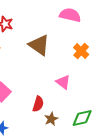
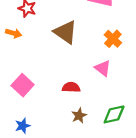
pink triangle: (63, 82) -> (103, 68), moved
red semicircle: (38, 104) -> (71, 87), moved, turned -105

